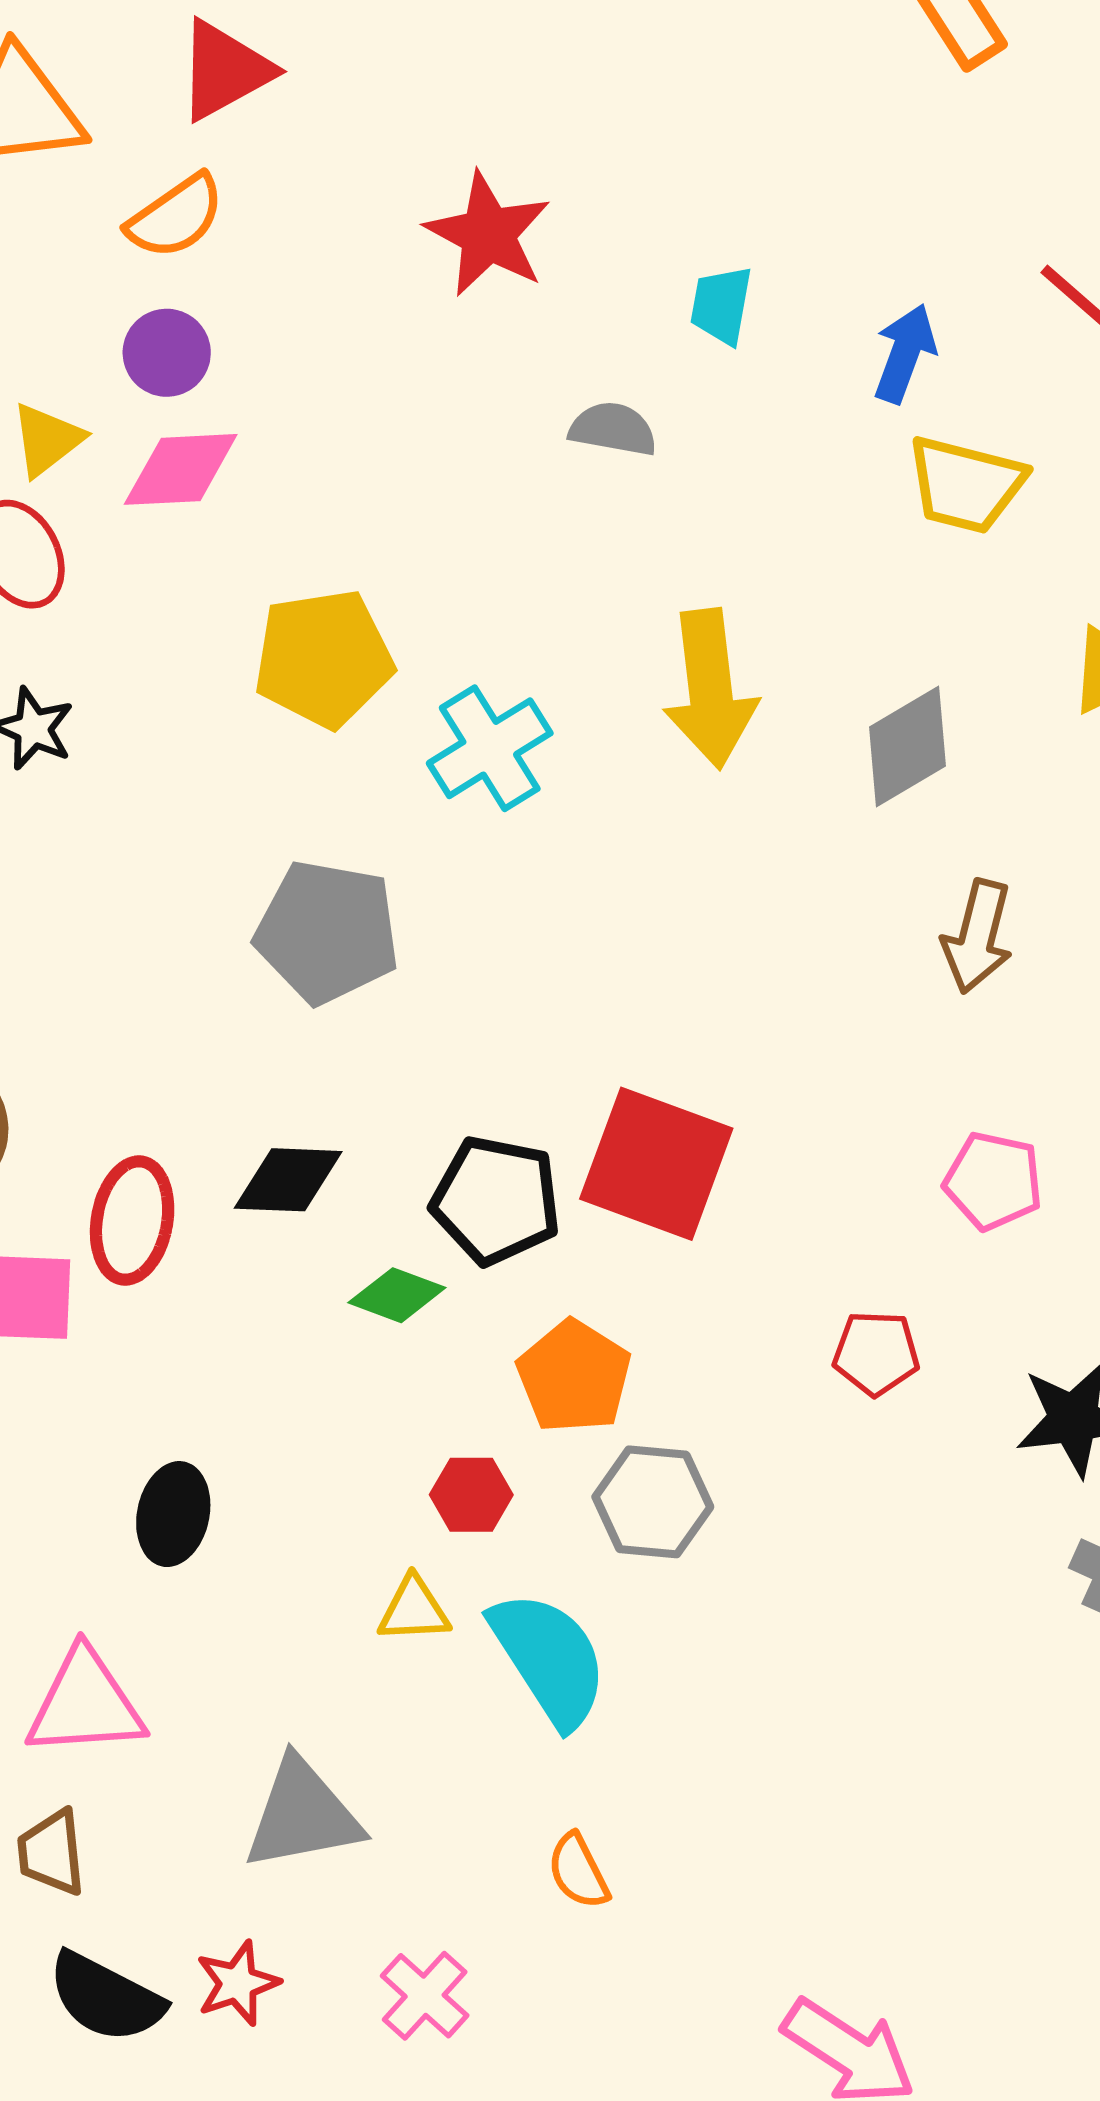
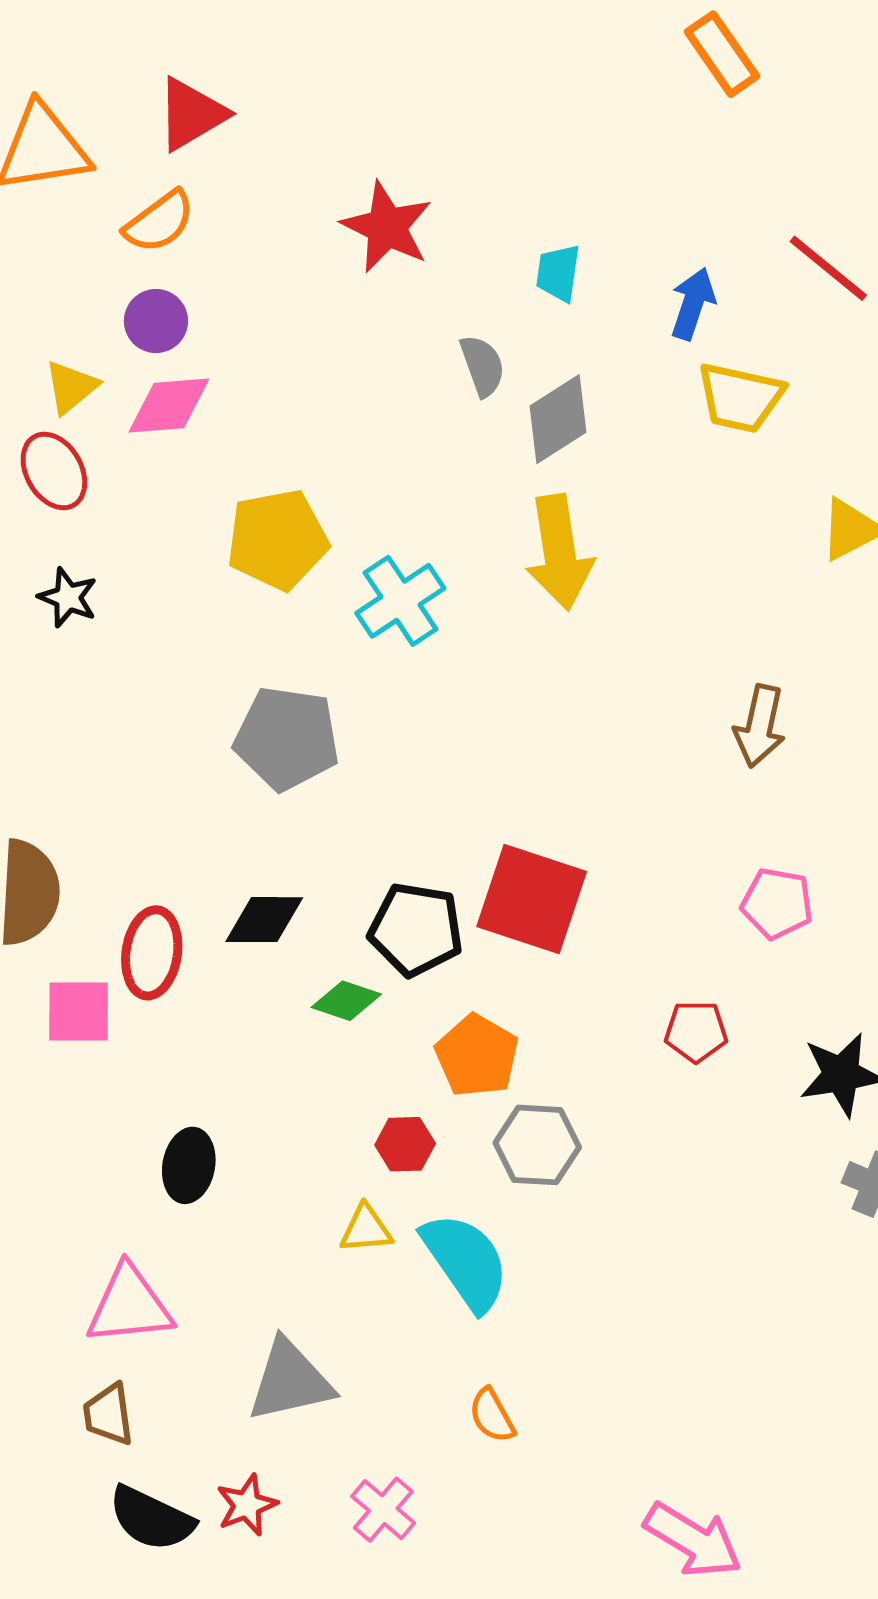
gray semicircle: (613, 429) -> (482, 366), turned 62
gray diamond: (907, 747) -> (558, 419), moved

